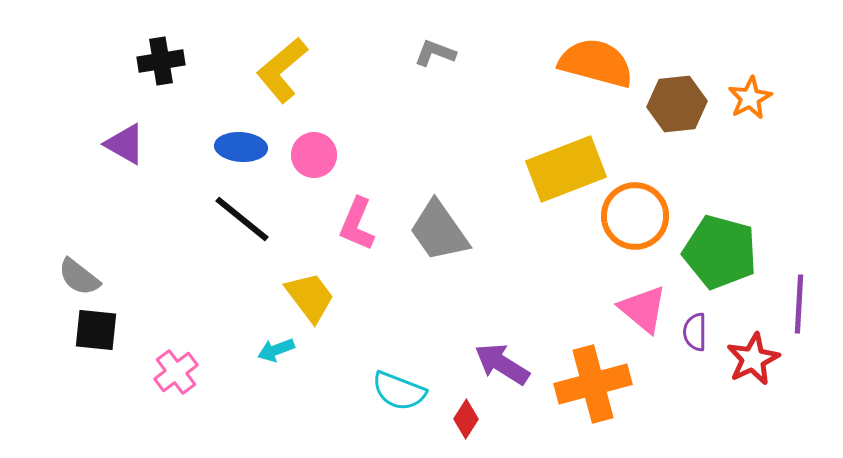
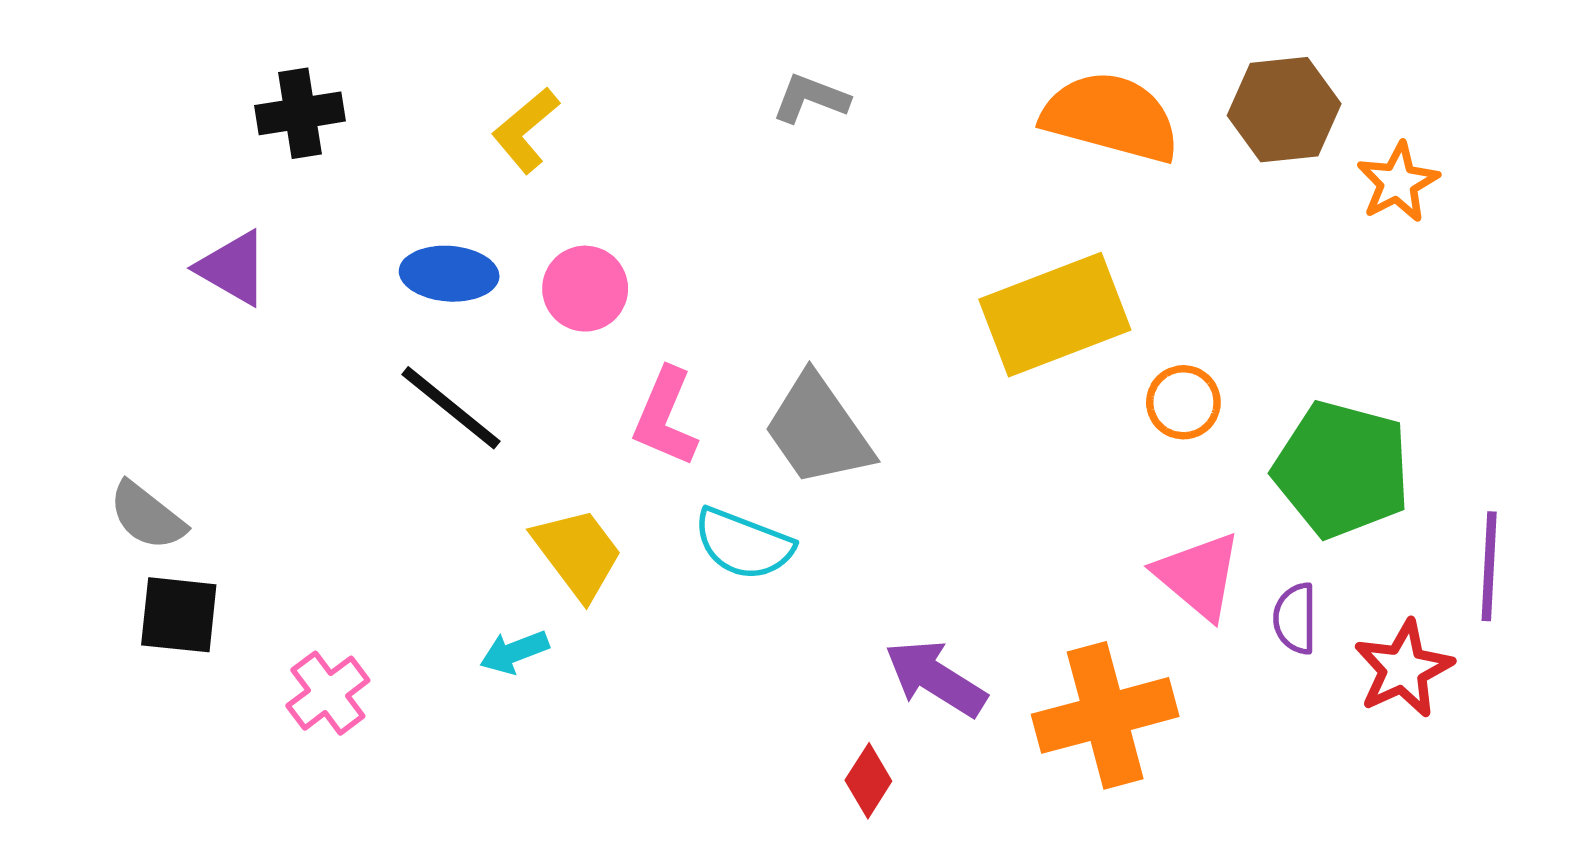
yellow L-shape: (282, 70) -> (525, 130), size x0.7
brown hexagon: (677, 104) -> (1284, 110), moved
orange circle: (635, 216) -> (1183, 402), size x0.6
cyan semicircle: (399, 391) -> (744, 544), moved

